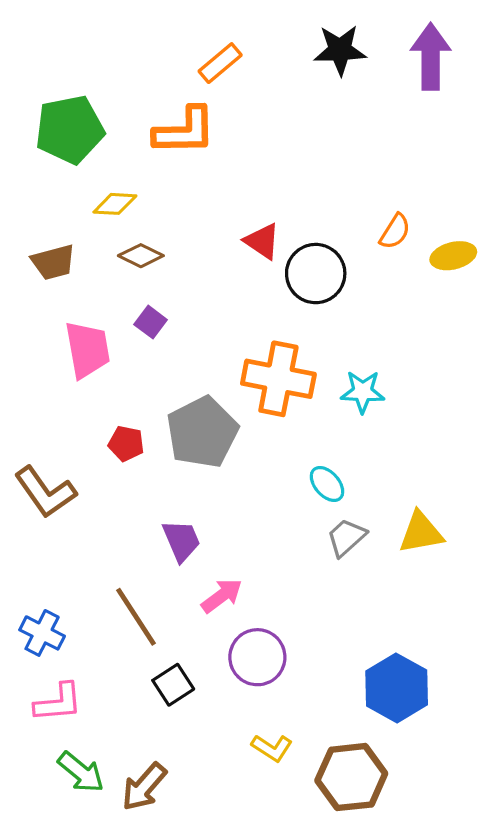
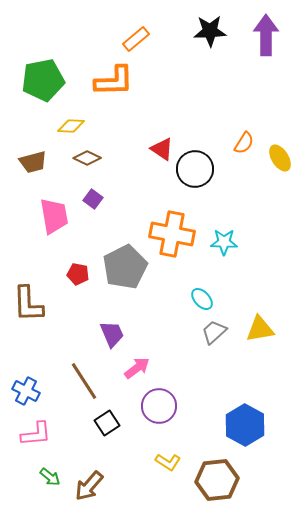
yellow ellipse: (453, 256) -> (280, 158), turned 72
brown L-shape: (45, 492) -> (28, 304), turned 33
green arrow: (81, 772) -> (50, 477), size x0.7

